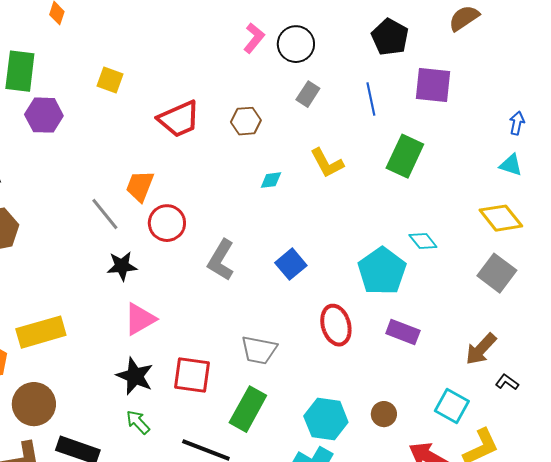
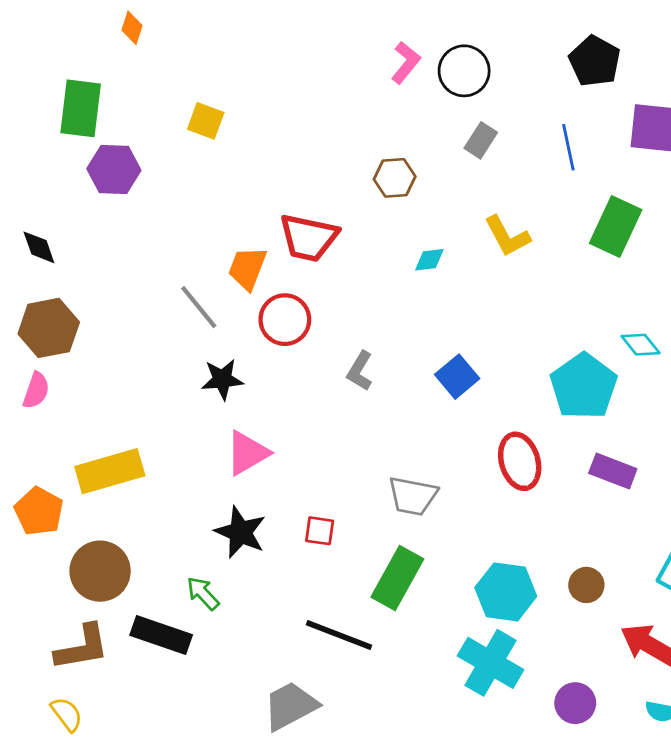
red trapezoid: (179, 119) -> (308, 238), moved, turned 36
gray L-shape: (221, 260) -> (360, 371), size x0.7
red square: (192, 375) -> (320, 531), size x0.6
green arrow: (138, 422) -> (203, 593), moved

